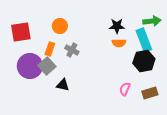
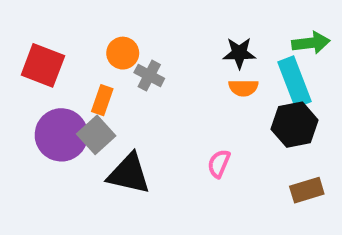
red square: (21, 32) -> (43, 65), turned 30
gray cross: (72, 50) -> (149, 76), moved
black triangle: (63, 85) -> (129, 174), size x1.6
pink semicircle: (125, 89) -> (219, 164), moved

